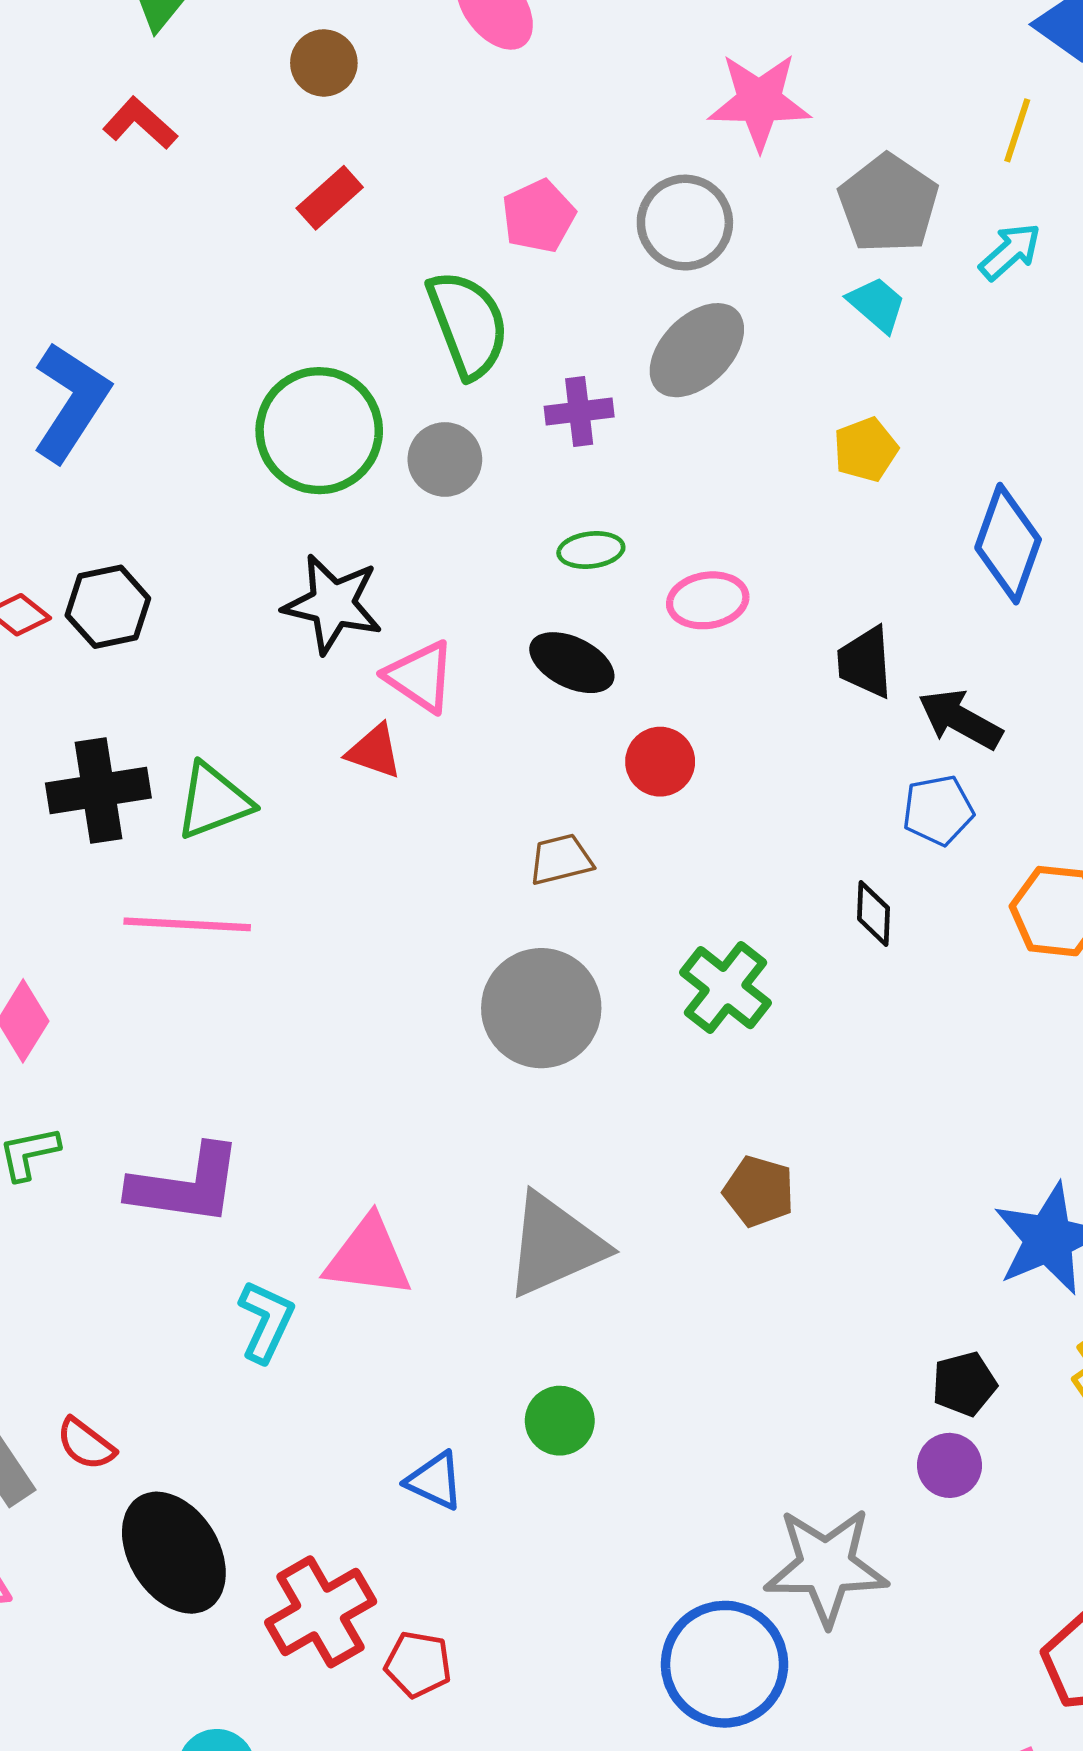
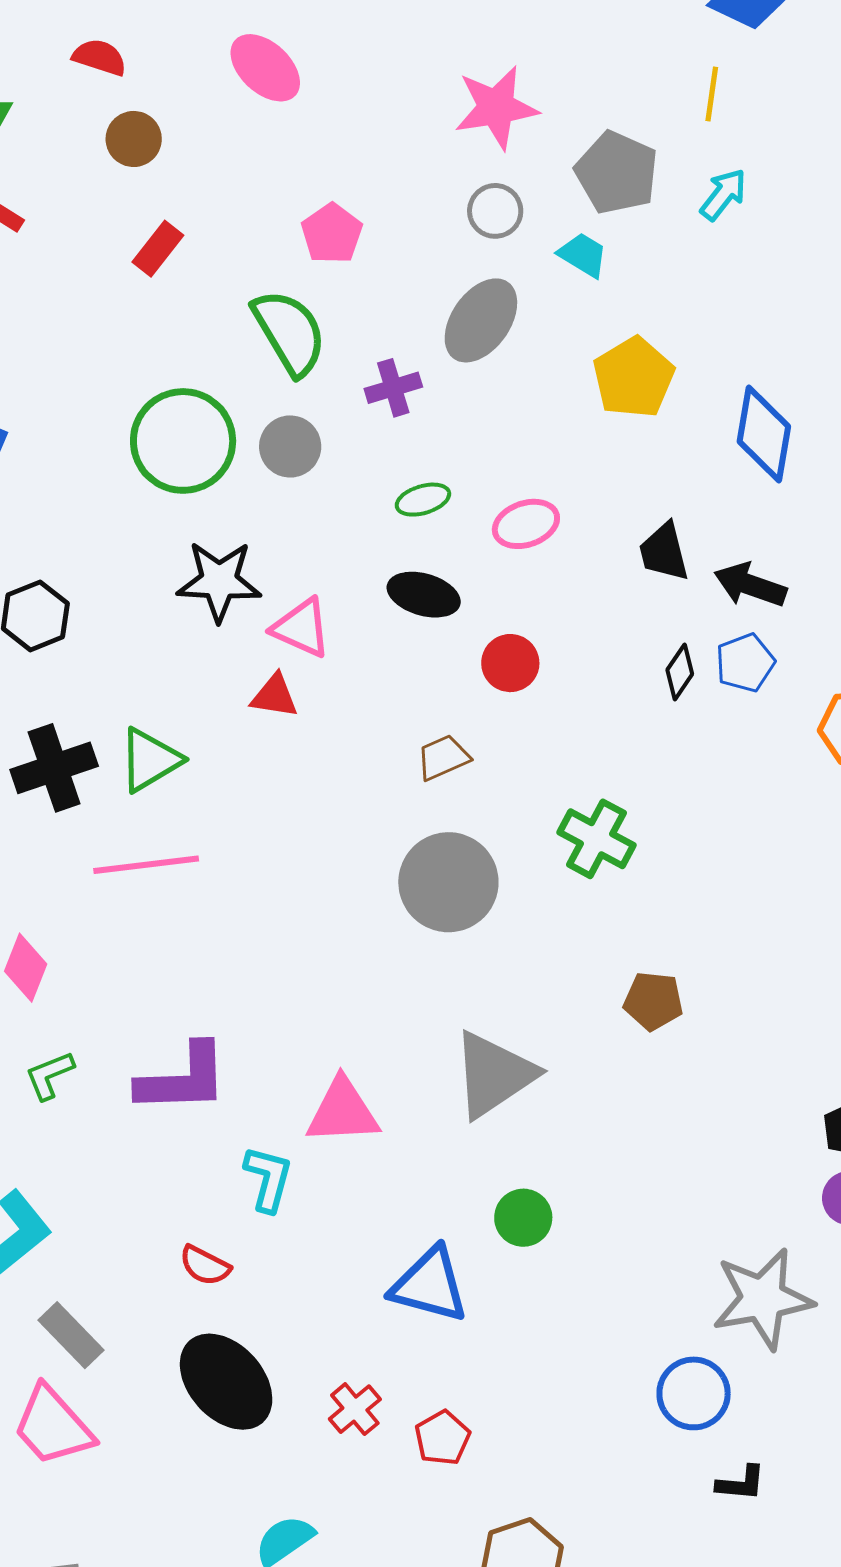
gray circle: (685, 223) -> (495, 211), moved, size x0.7
cyan trapezoid: (877, 304) -> (583, 255), moved
yellow pentagon: (866, 450) -> (634, 378), size x1.5
black diamond: (874, 914) -> (680, 672), moved, turned 42
red semicircle: (86, 1444) -> (205, 1266), moved
blue triangle: (435, 1481) -> (430, 1285), size x1.6
red cross: (321, 1612) -> (355, 1409), size x0.6
red pentagon: (418, 1664) -> (442, 1438), turned -30
blue circle: (725, 1664) -> (694, 1393), size x0.7

